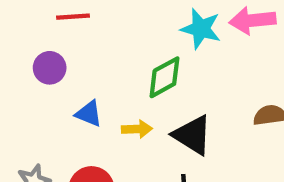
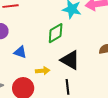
yellow arrow: (137, 129) -> (43, 71), moved

